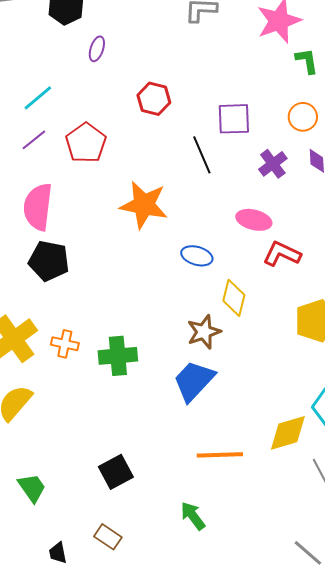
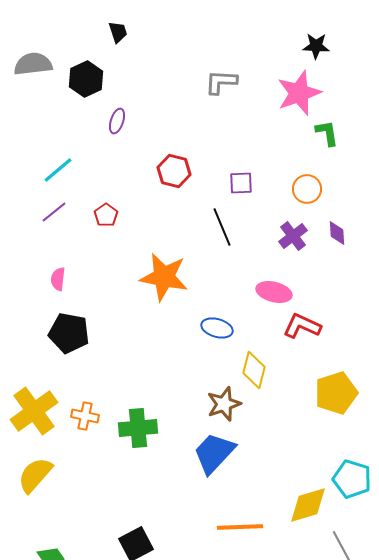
orange circle: (303, 117) -> (307, 189), moved
purple square: (234, 119) -> (241, 183), moved, size x0.7
red pentagon: (86, 143) -> (106, 215), size x0.6
pink semicircle: (38, 207) -> (58, 279), size x0.5

